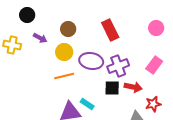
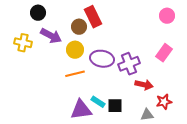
pink circle: (156, 28) -> (167, 16), moved
red rectangle: (110, 30) -> (93, 17), moved
purple arrow: (40, 38) -> (51, 36), size x1.5
pink rectangle: (154, 65) -> (164, 53), moved
black square: (112, 88) -> (115, 106), moved

